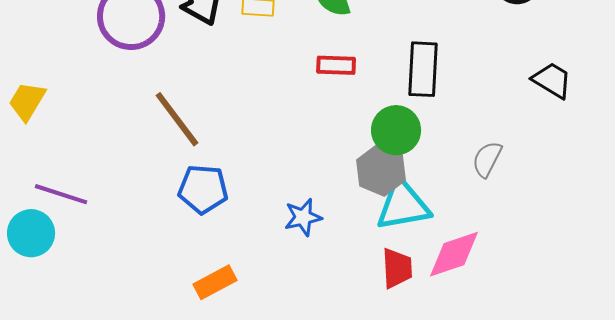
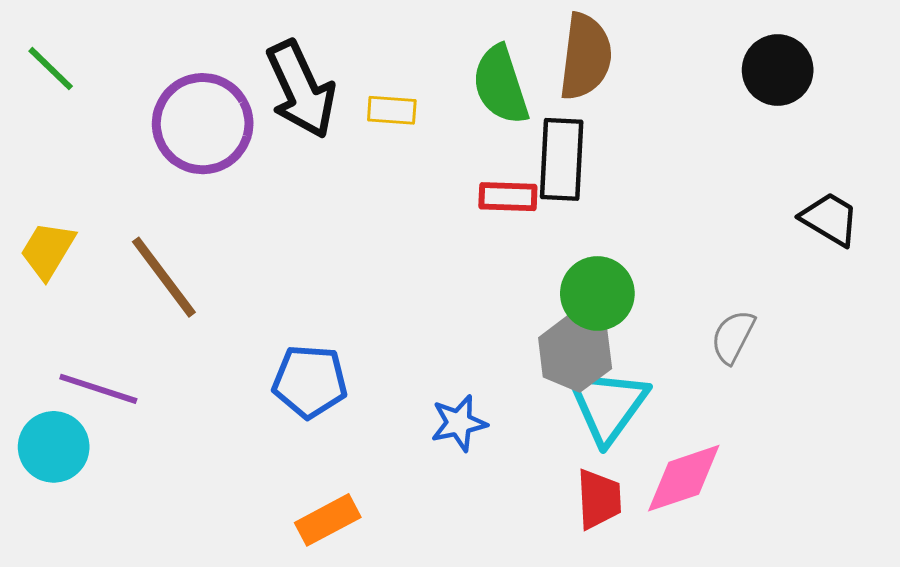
black rectangle: (423, 69) -> (562, 159), moved
brown line: (177, 119) -> (164, 277), moved
cyan triangle: (403, 205) -> (608, 405), turned -44

